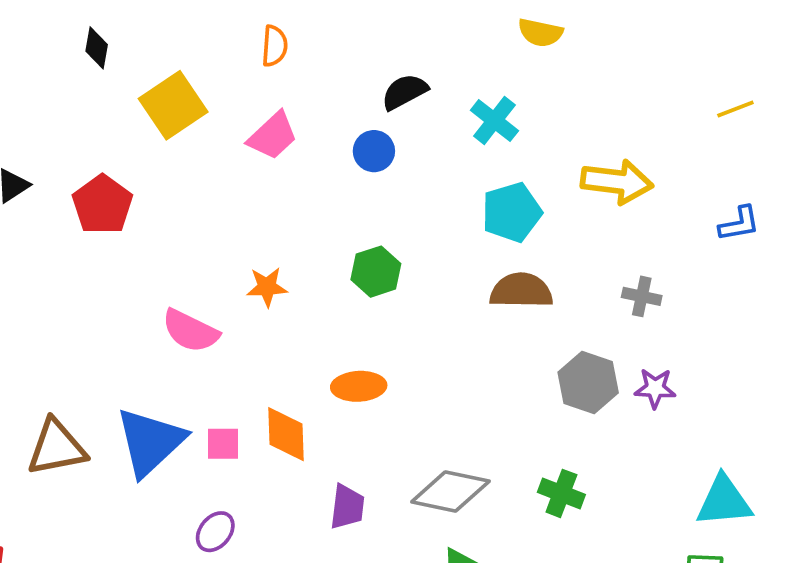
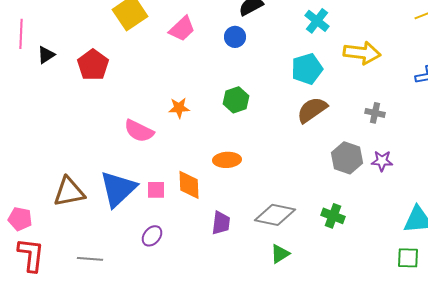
cyan cross: (494, 120) -> (317, 21), moved
brown semicircle: (521, 291) -> (312, 110), turned -36

